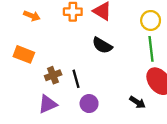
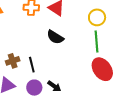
black arrow: (137, 102) -> (54, 86), moved
purple circle: (89, 104) -> (34, 88), moved

